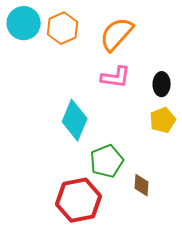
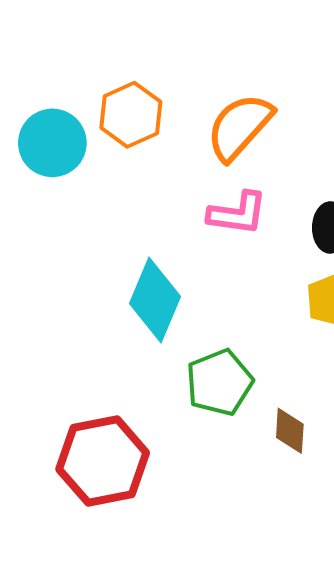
cyan circle: (24, 23) -> (52, 143), moved
red hexagon: (79, 200) -> (103, 461), moved

